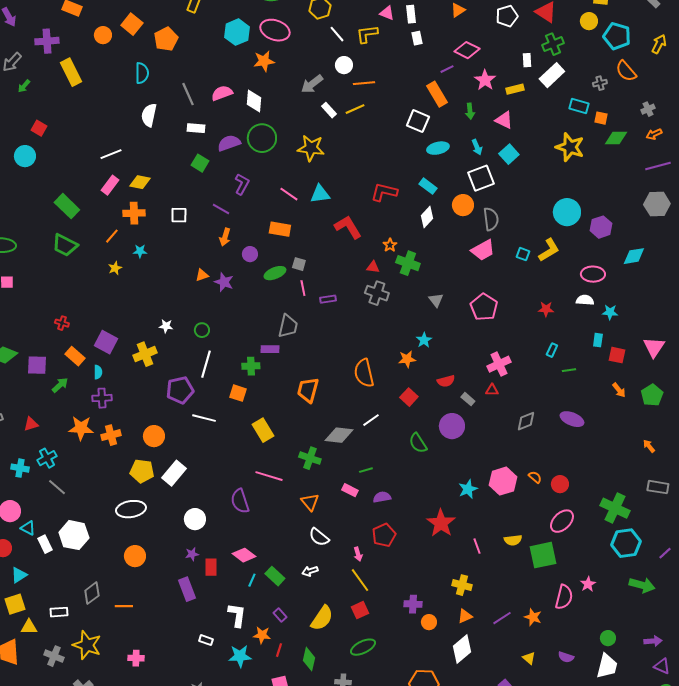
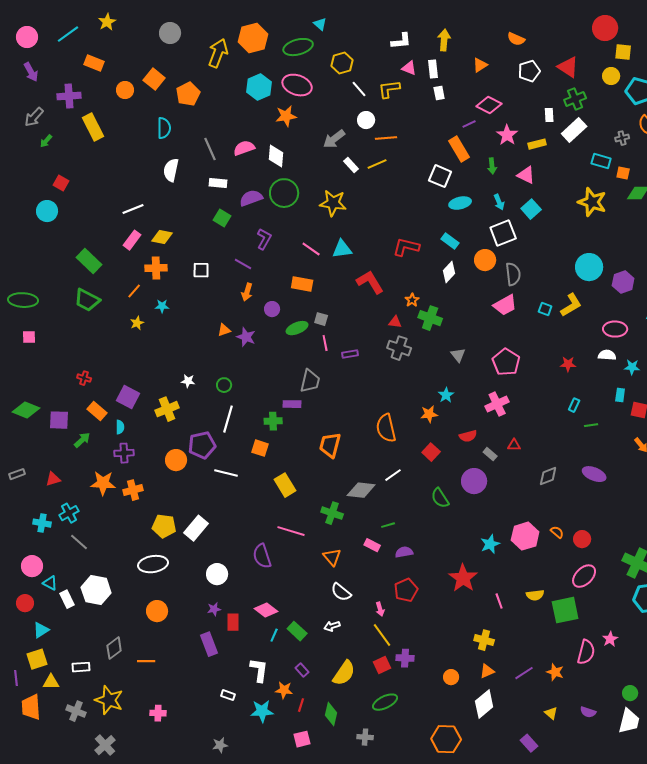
pink cross: (499, 364) -> (497, 404), moved
orange circle: (154, 436) -> (176, 460), moved
purple cross: (413, 604) -> (405, 658), moved

